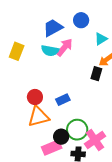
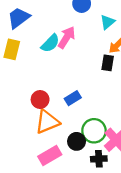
blue trapezoid: (53, 28) -> (19, 18), moved
cyan semicircle: (50, 51) -> (50, 43), turned -48
pink rectangle: (52, 148) -> (50, 156), moved

